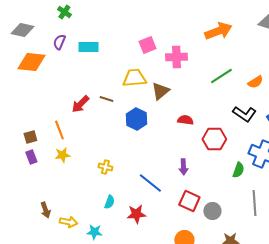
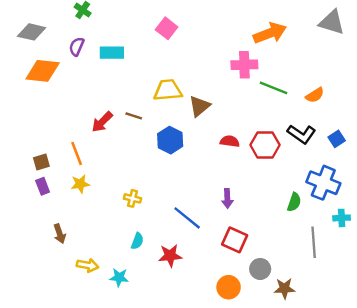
pink square: (147, 45) -> (167, 28), moved, turned -30
pink cross: (176, 57) -> (244, 65), moved
green line: (221, 76) -> (274, 88), turned 55
red hexagon: (214, 139) -> (265, 145), moved
brown arrow: (45, 210) -> (60, 234), moved
gray circle: (212, 211) -> (260, 269), moved

